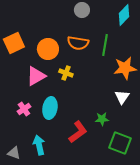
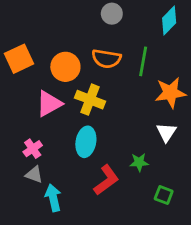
yellow cross: (66, 73) -> (90, 100), size x1.5
cyan ellipse: (50, 108) -> (86, 142), moved
green square: (120, 143) -> (164, 195), size x0.6
gray triangle: (14, 153) -> (34, 175), moved

